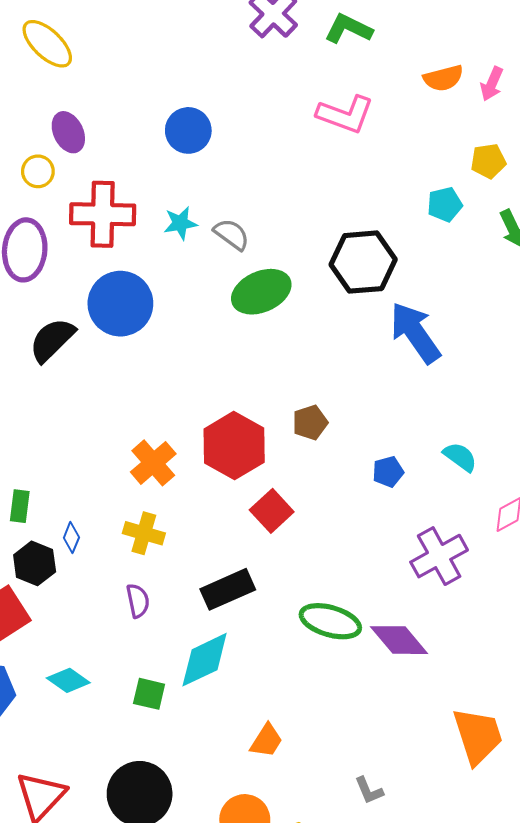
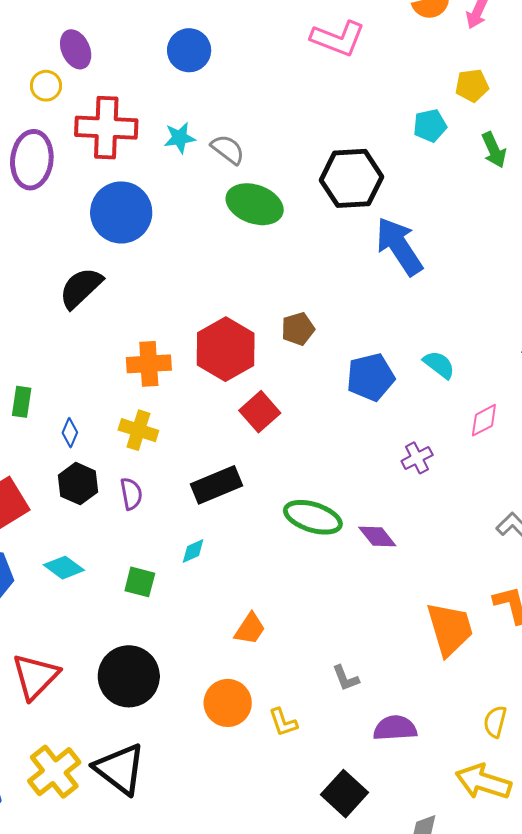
green ellipse: (261, 292) -> (255, 204), turned 42
black semicircle: (52, 340) -> (81, 288), moved
orange cross: (153, 463) -> (149, 364), turned 36
blue pentagon: (388, 472) -> (371, 377), size x1.6
purple cross: (439, 556) -> (417, 458), size x0.6
black hexagon: (35, 563) -> (78, 484), moved
purple diamond: (399, 640) -> (377, 537), size x0.7
cyan diamond: (205, 660) -> (193, 551), size x0.5

